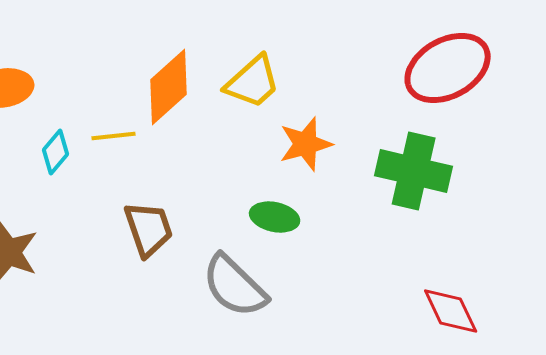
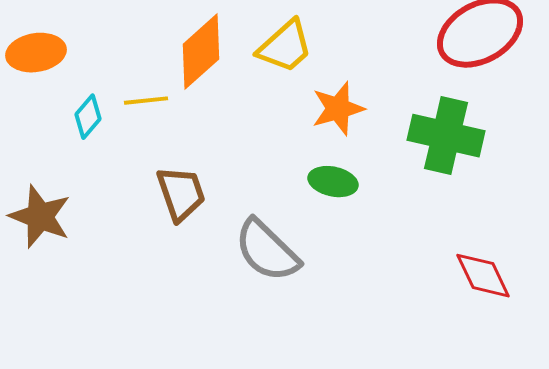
green ellipse: (275, 217) -> (333, 182), moved

